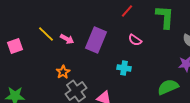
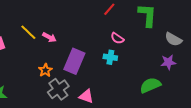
purple rectangle: (96, 40) -> (74, 61), moved
cyan cross: (124, 68) -> (110, 57), moved

